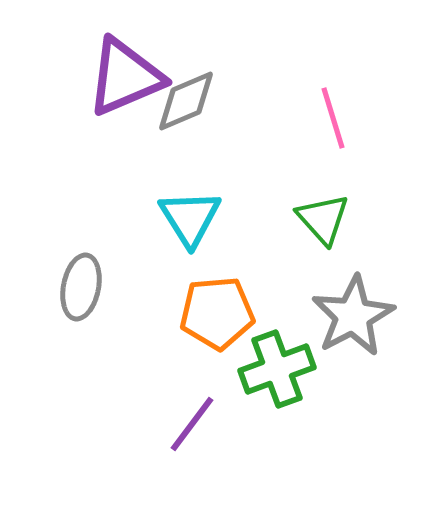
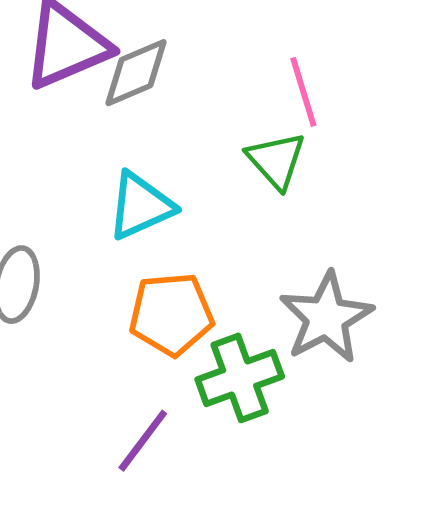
cyan triangle: (190, 218) -> (141, 206), turned 38
green triangle: (323, 219) -> (276, 160), moved

